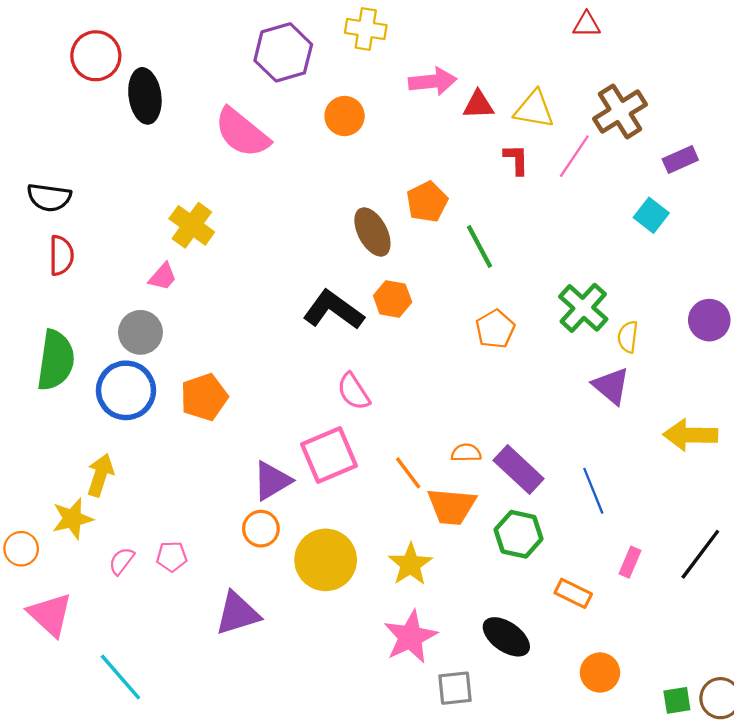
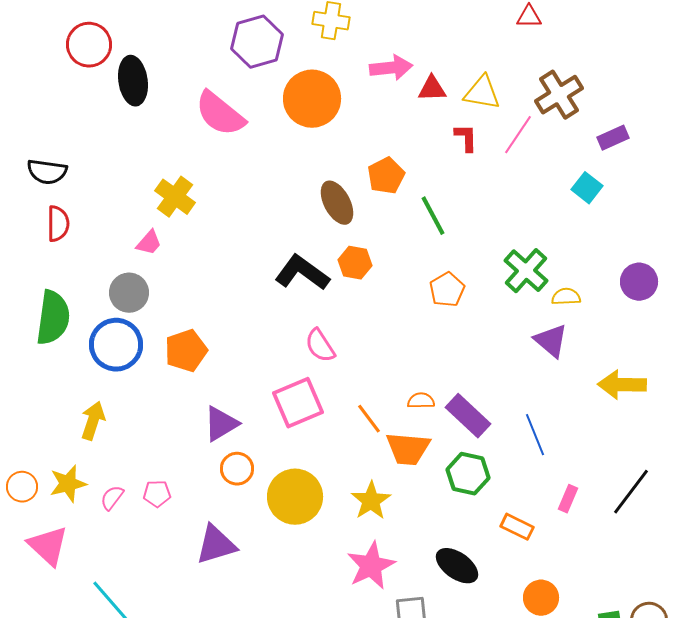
orange circle: (345, 116) -> (312, 99), size x1.6
yellow semicircle: (628, 337) -> (566, 297), turned 80
purple triangle: (272, 481) -> (221, 424), moved
yellow star: (72, 519) -> (68, 484), moved

